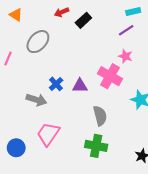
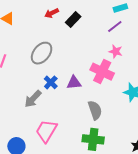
gray ellipse: (38, 42) -> (42, 53), moved
gray arrow: (36, 100) -> (33, 99), turned 120

